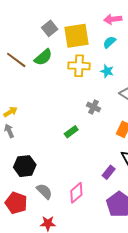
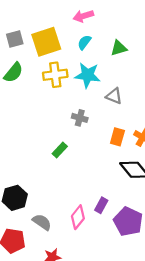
gray square: (50, 28) -> (15, 39), turned 35
cyan star: (107, 71) -> (88, 75), size x1.6
purple rectangle: (109, 172) -> (101, 205), moved

